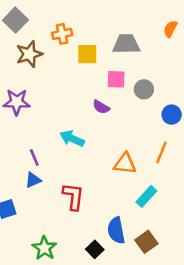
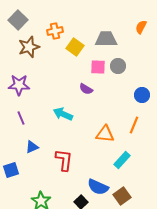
yellow square: (87, 54) -> (75, 47), turned 36
gray circle: (144, 89) -> (118, 66), moved
purple line: (34, 157) -> (21, 118), moved
blue semicircle: (116, 230) -> (98, 187), turned -55

